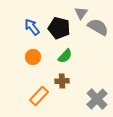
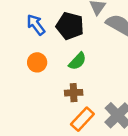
orange rectangle: (39, 96) -> (82, 119), moved

